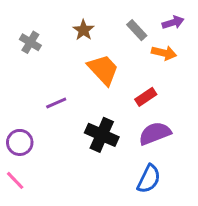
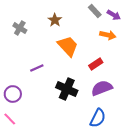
purple arrow: (173, 23) -> (114, 15), turned 48
gray rectangle: (137, 30) -> (95, 11), moved

